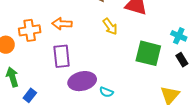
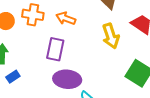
yellow arrow: (110, 26) -> (111, 36), size x1.4

